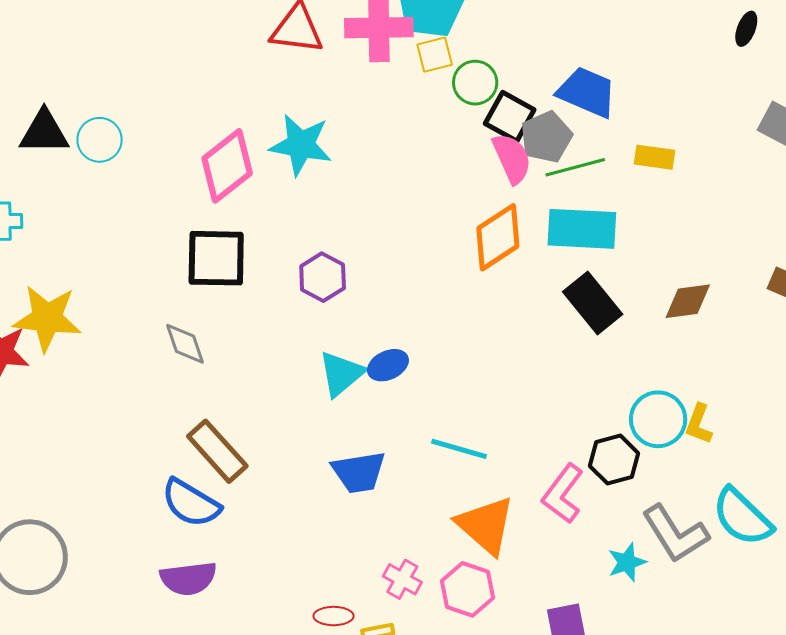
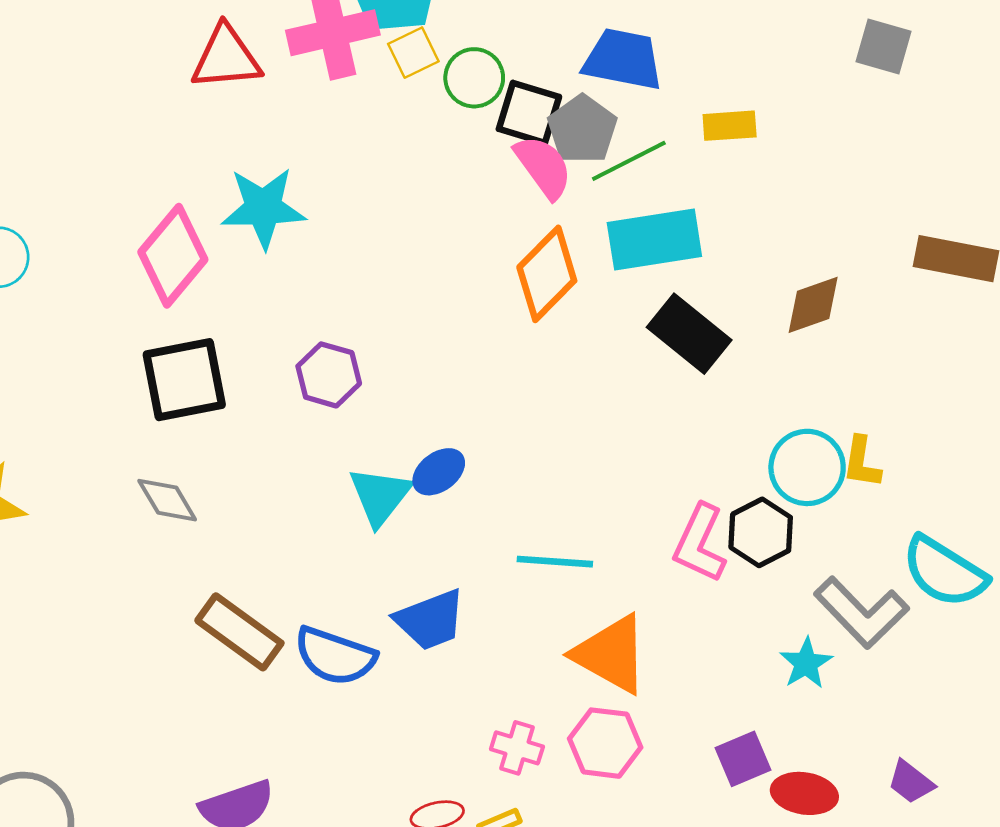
pink L-shape: (563, 494) -> (700, 543), moved
blue semicircle: (191, 503) -> (335, 656), moved

